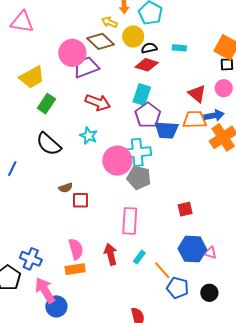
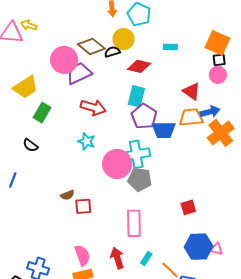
yellow arrow: (109, 22) -> (29, 25), moved
black semicircle: (149, 48) -> (112, 52), moved
pink circle: (224, 88) -> (218, 75), moved
black semicircle: (49, 144) -> (30, 145), moved, size x0.6

